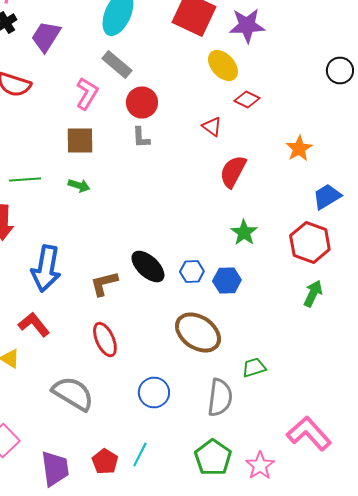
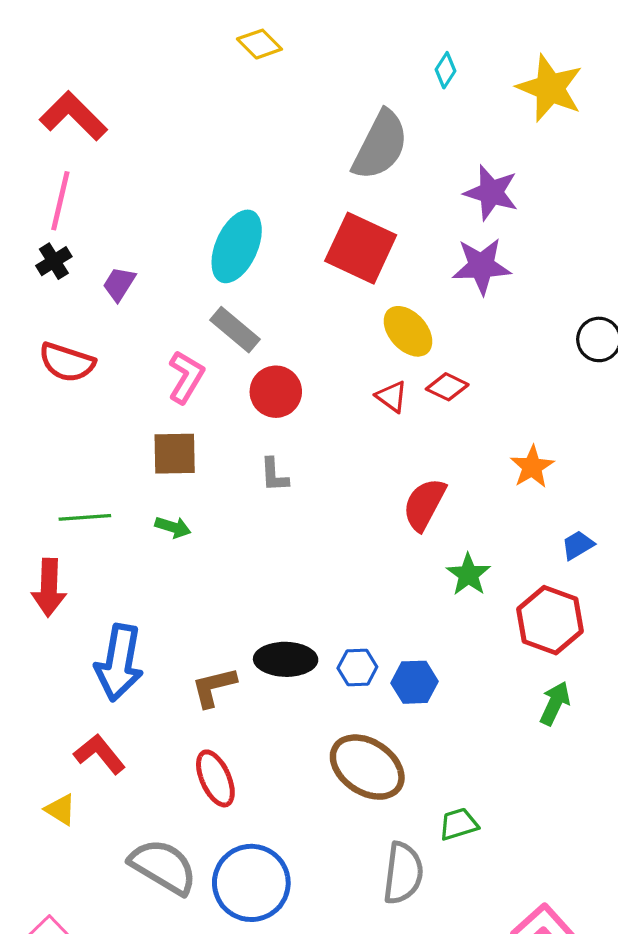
purple star: (247, 26) -> (481, 266), moved
purple trapezoid: (46, 36) -> (119, 284), size x0.7
red triangle: (212, 126) -> (392, 397), moved
gray L-shape: (141, 138) -> (274, 475), moved
blue trapezoid: (327, 196) -> (578, 545), size x0.7
green star: (244, 232) -> (468, 574), moved
black ellipse: (148, 266) -> (286, 659), turned -42
blue circle: (154, 392) -> (251, 883), moved, size x1.5

